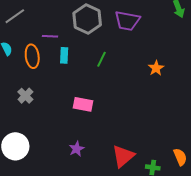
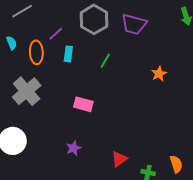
purple line: (50, 36) -> (56, 34), turned -49
gray cross: (25, 96) -> (27, 91), size x1.8
red triangle: (123, 156) -> (119, 159), size x0.7

